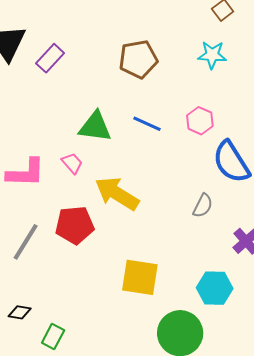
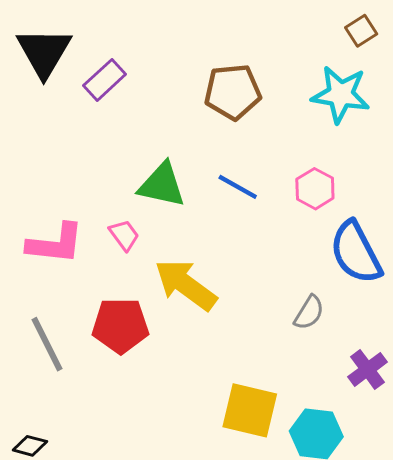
cyan star: (212, 55) -> (341, 94), size x1.4
gray line: (26, 242) -> (47, 344), turned -63
yellow square: (140, 277) -> (250, 410), moved

